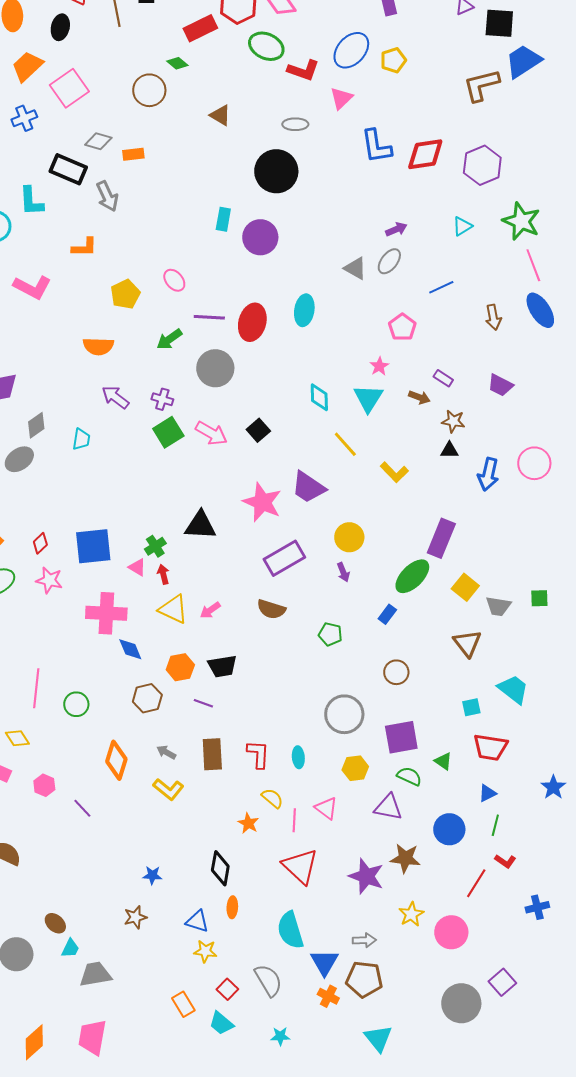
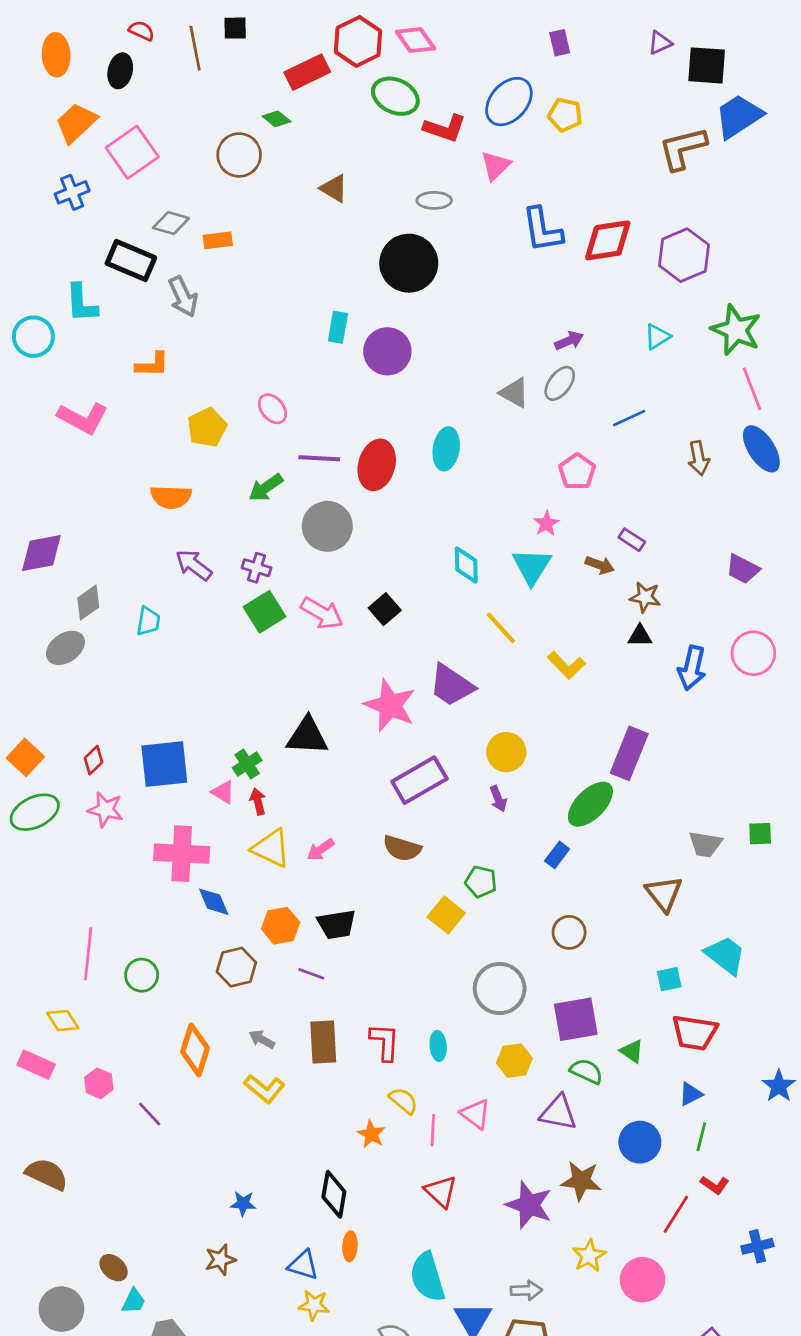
yellow pentagon: (393, 60) -> (565, 115), turned 30
purple trapezoid: (500, 385) -> (743, 569), moved
yellow square: (465, 587) -> (446, 915), moved
red triangle: (300, 866) -> (441, 1192), size x0.7

